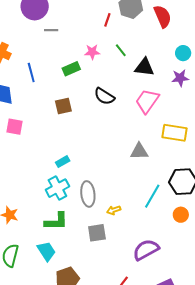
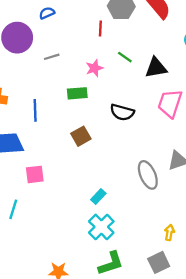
gray line: (51, 30) -> (52, 57), moved
green rectangle: (71, 69) -> (77, 93), turned 36
blue line: (31, 73) -> (35, 110), turned 30
gray ellipse: (88, 194) -> (148, 175), moved
yellow arrow: (114, 210) -> (169, 232), turned 136

